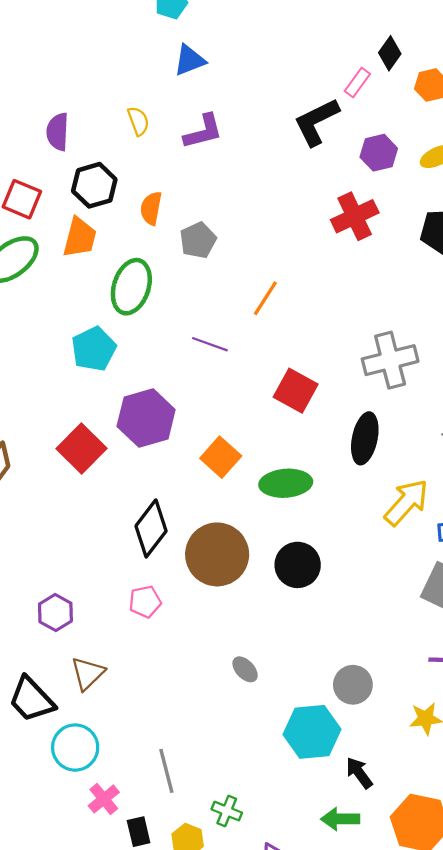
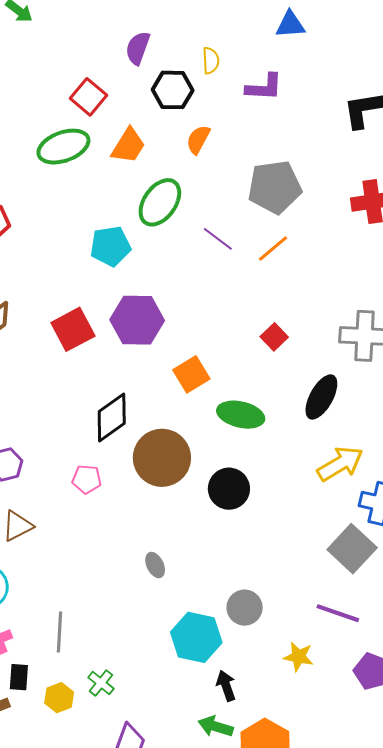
blue triangle: (190, 60) -> (290, 25), moved
black hexagon: (94, 185) -> (173, 90), moved
gray pentagon: (198, 240) -> (275, 187), moved, size x1.6
purple line: (210, 344) -> (218, 239), moved
red square: (296, 391) -> (274, 337), size x0.7
green arrow: (340, 819) -> (216, 726), moved

